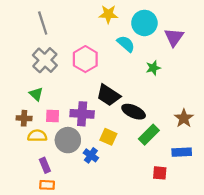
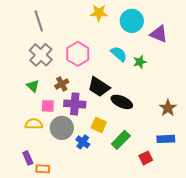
purple triangle: (174, 37) -> (159, 34), turned -42
cyan semicircle: (126, 44) -> (119, 54), moved
brown cross: (24, 118) -> (62, 84), moved, turned -32
green rectangle: (149, 135) -> (121, 140), moved
purple rectangle: (45, 165) -> (28, 158), moved
red square: (160, 173) -> (146, 158), turned -32

